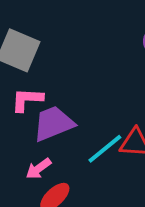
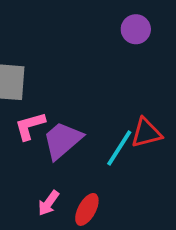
pink arrow: (38, 169) -> (49, 203), moved

